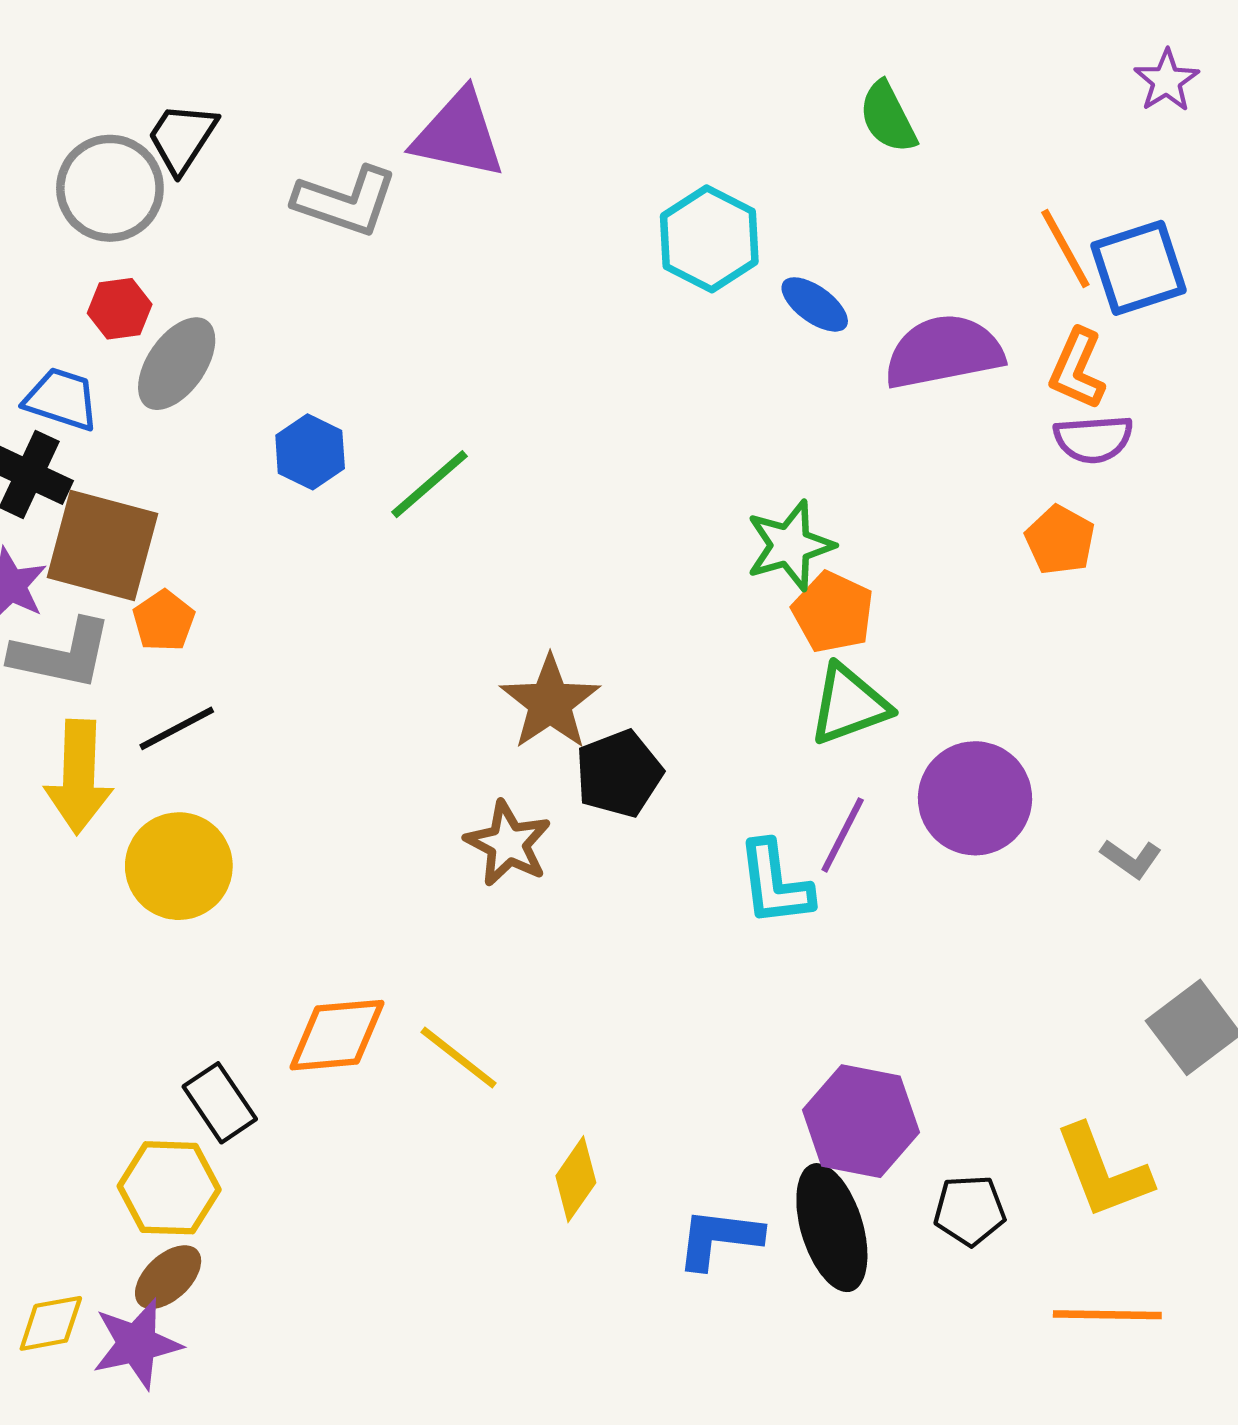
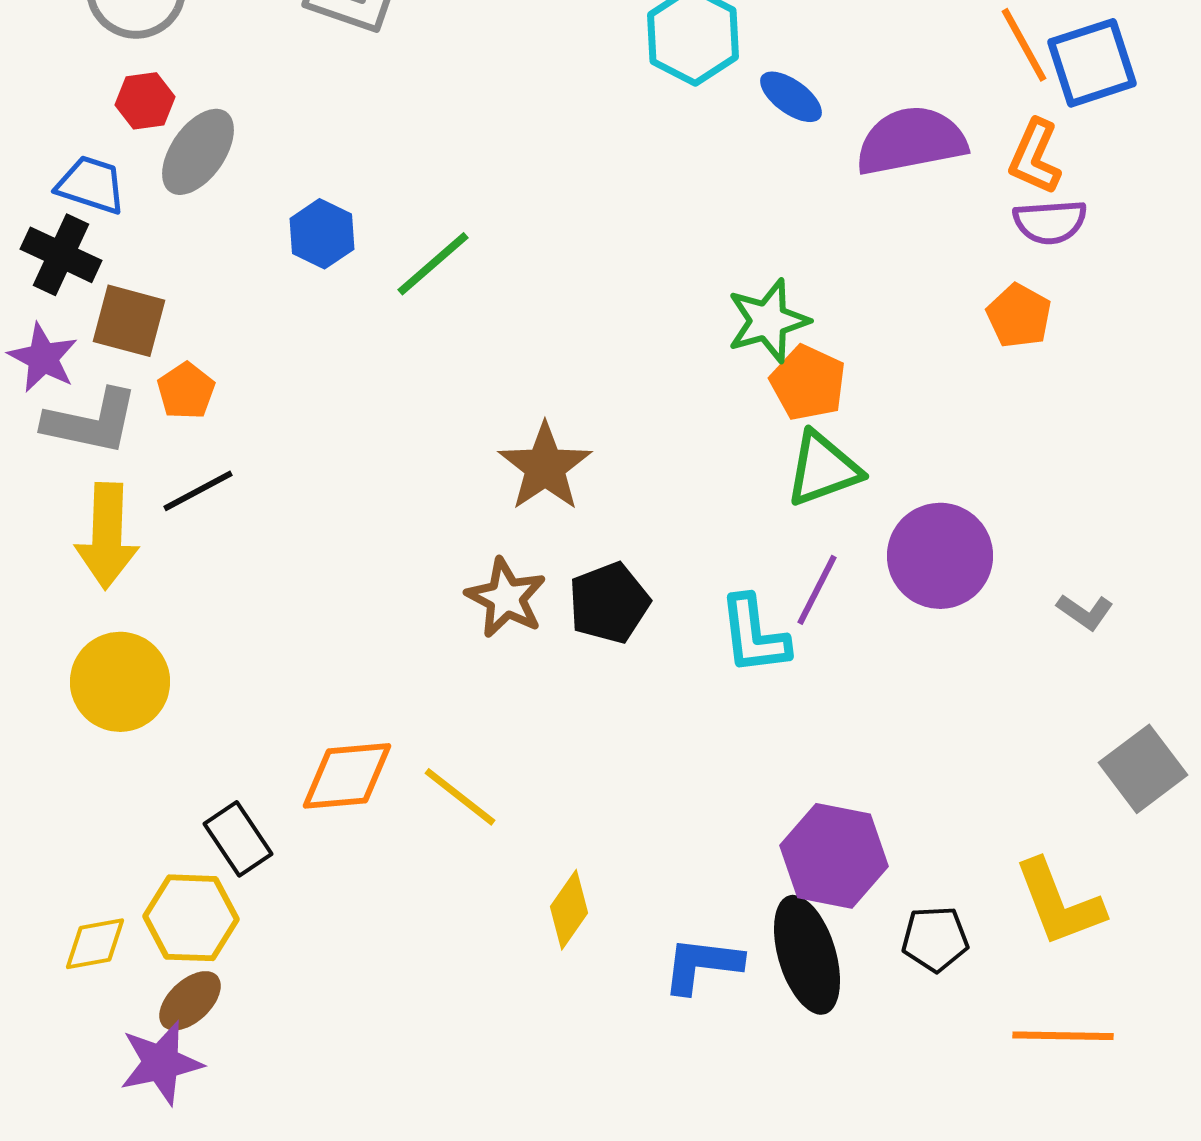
brown square: (102, 545) -> (129, 321), size x0.7
black pentagon: (619, 774) -> (609, 603), moved
yellow circle: (179, 866) -> (120, 682), moved
yellow diamond: (51, 1323) -> (95, 944), moved

